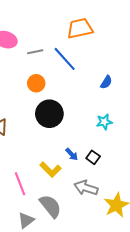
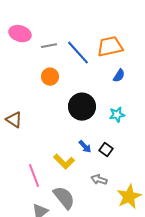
orange trapezoid: (80, 28) -> (110, 47), moved
black circle: (49, 114) -> (82, 107), moved
gray arrow: (86, 188) -> (99, 180), size x0.7

